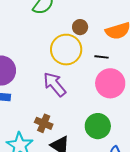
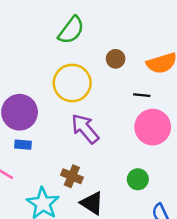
yellow circle: (66, 50) -> (72, 83), moved
green circle: (98, 126) -> (138, 179), size x0.7

